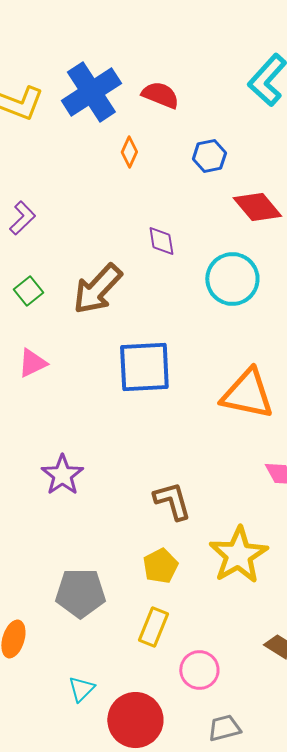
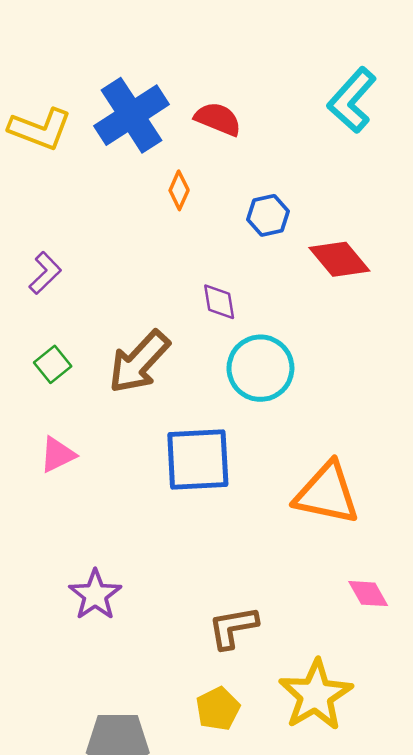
blue hexagon: (209, 156) -> (268, 215), moved
cyan circle: (232, 279) -> (260, 368), moved
brown L-shape: (172, 501) -> (233, 627), turned -84

